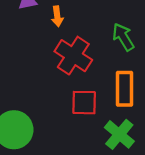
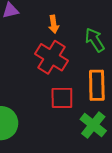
orange arrow: (57, 16) -> (54, 24), moved

